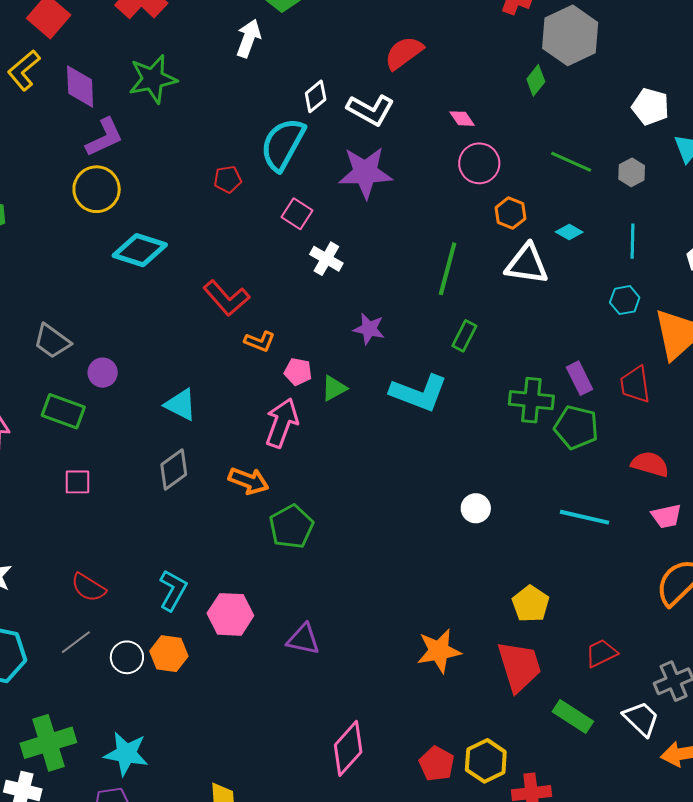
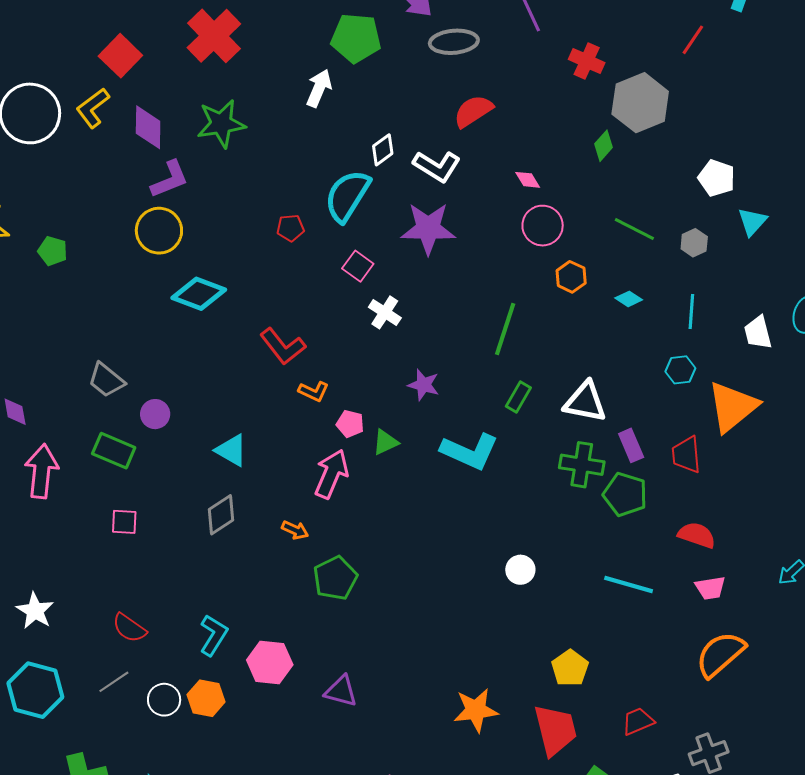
white triangle: (527, 264) -> (585, 402), moved
orange arrow: (249, 481) -> (295, 530), size x0.7

